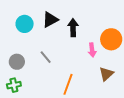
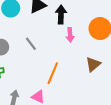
pink arrow: (92, 50) -> (70, 35), moved

